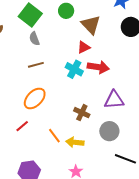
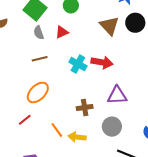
brown triangle: (91, 25) -> (109, 26), moved
red triangle: (84, 47) -> (62, 32), moved
brown cross: (82, 113) -> (85, 107), turned -35

